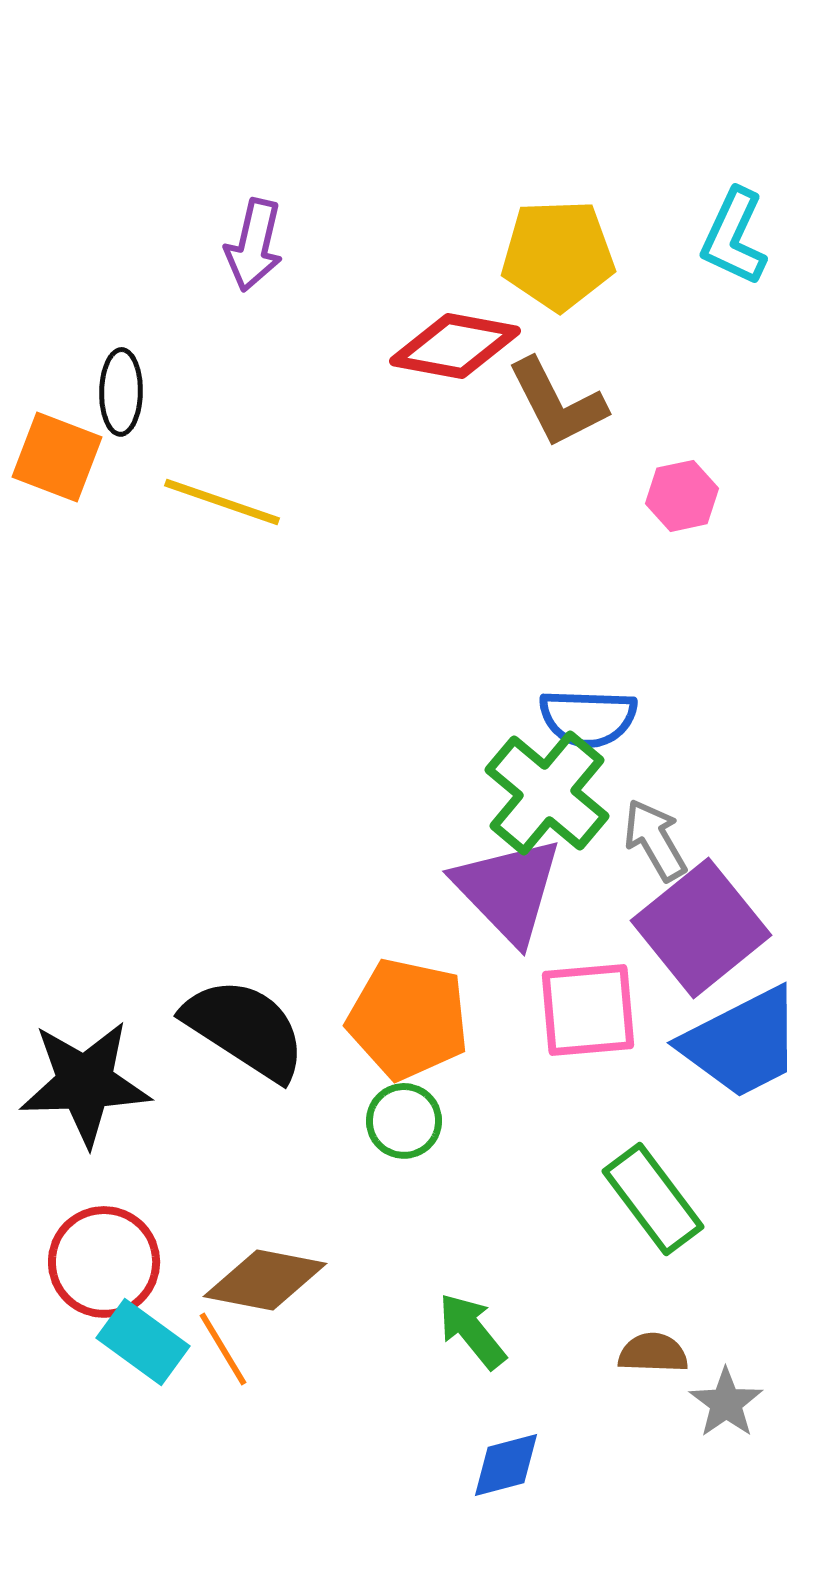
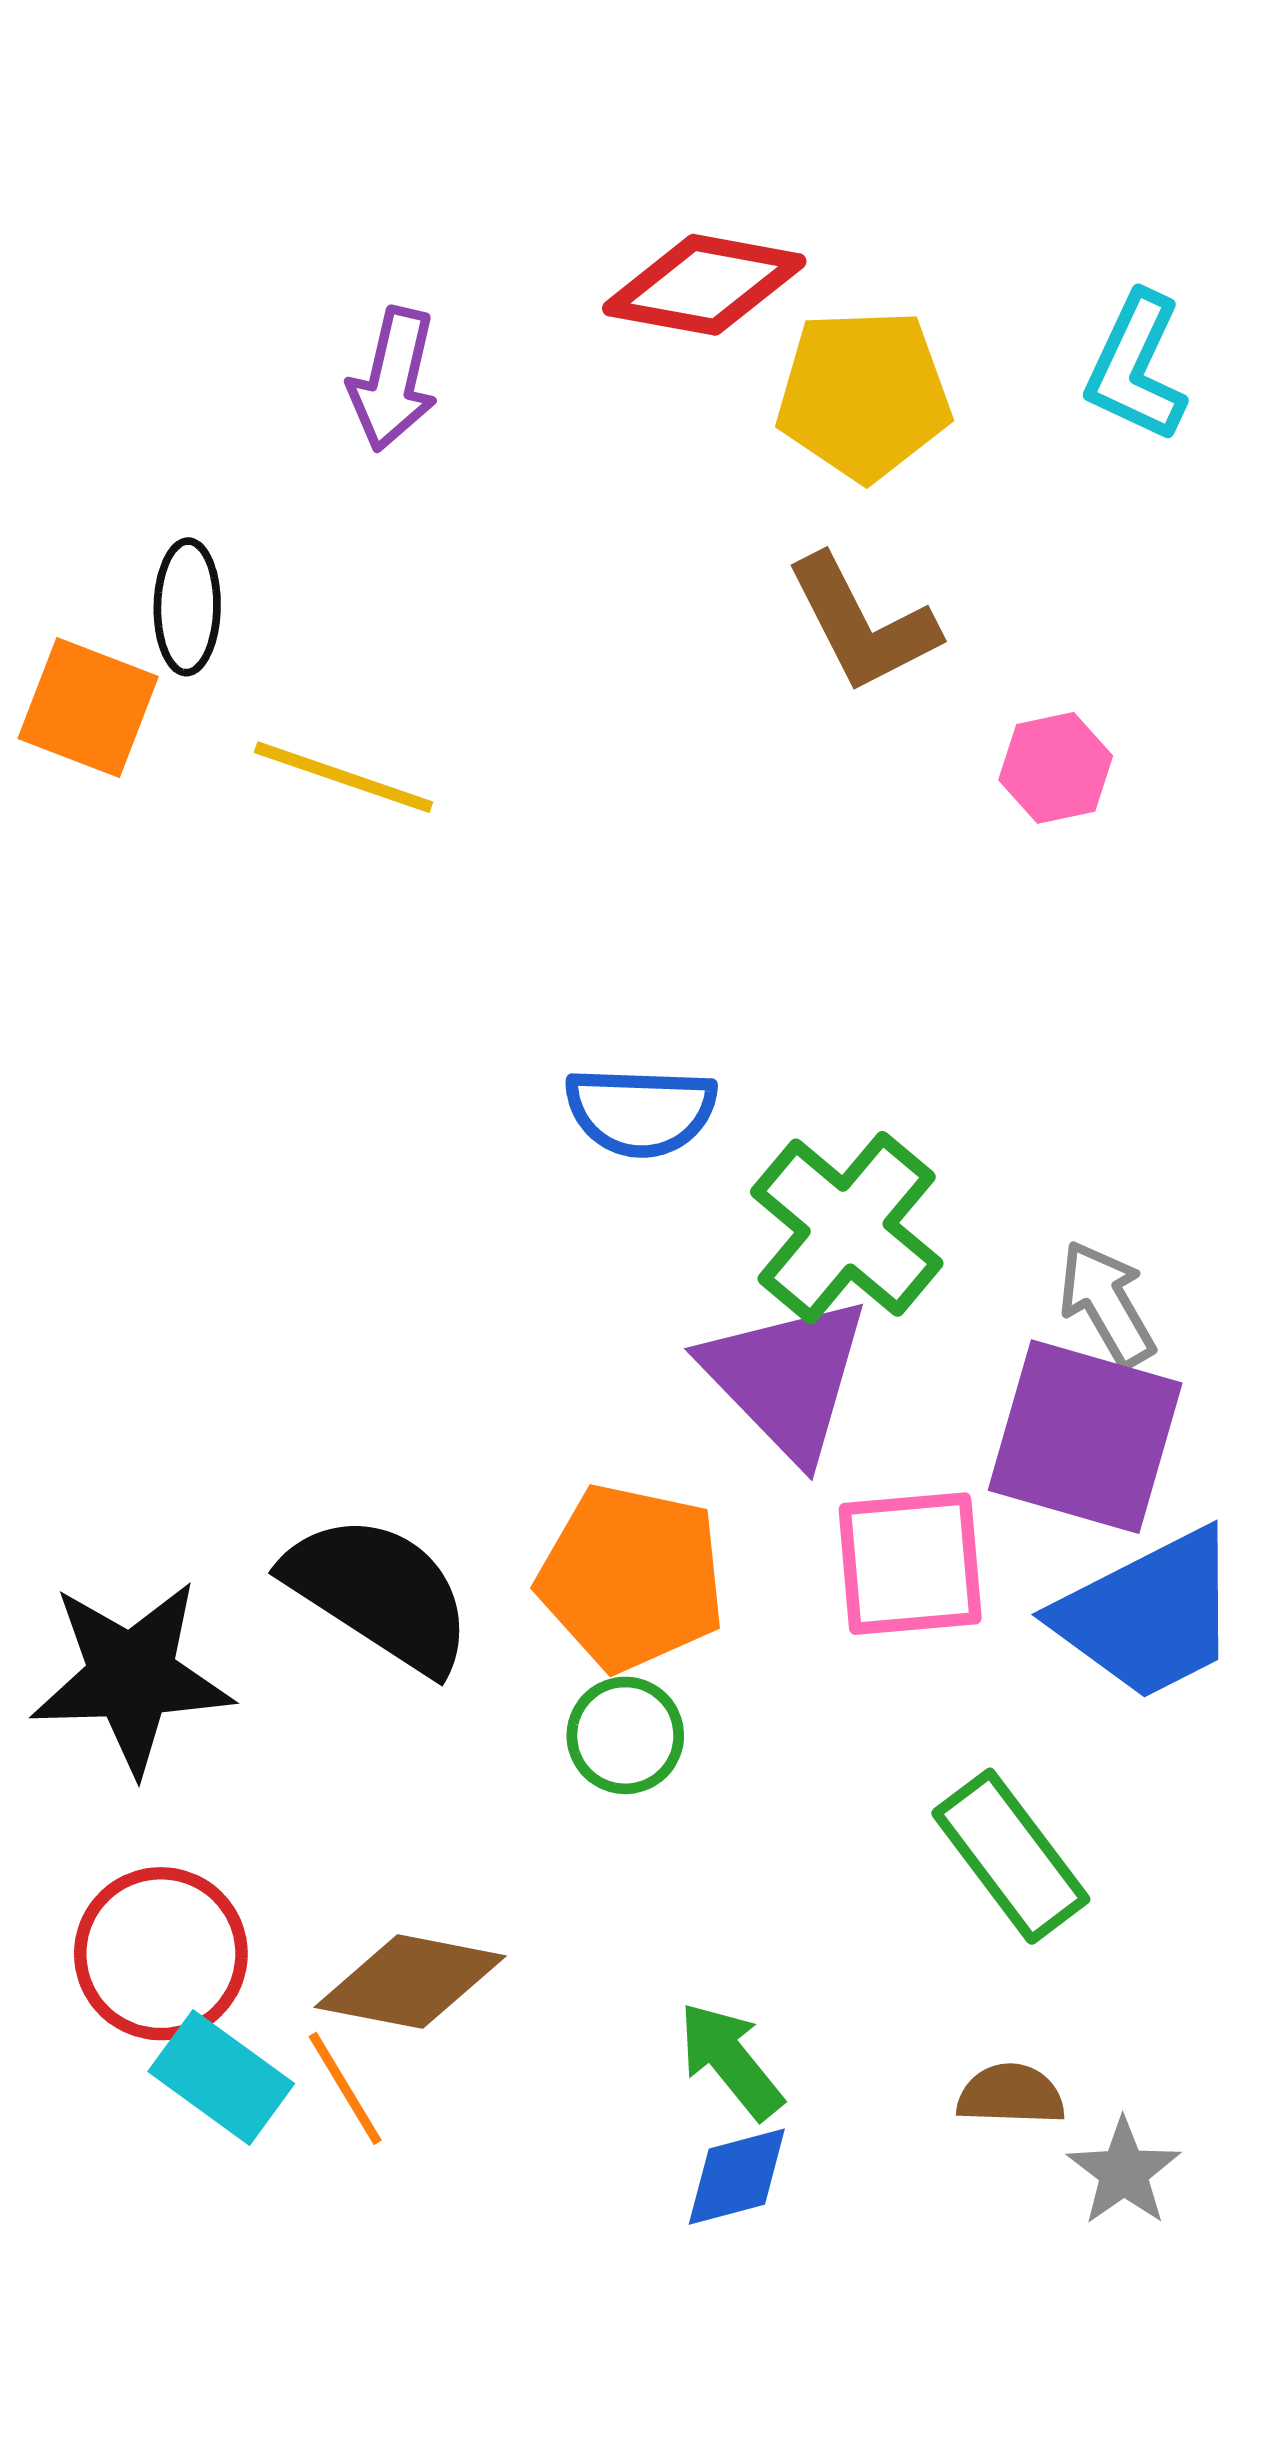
red diamond: (455, 346) -> (704, 285), moved
blue semicircle: (588, 718) -> (641, 1112), moved
gray arrow: (655, 840) -> (1107, 1304), moved
purple square: (701, 928) -> (1085, 1437), turned -35
blue diamond: (506, 1465) -> (737, 2177), moved

